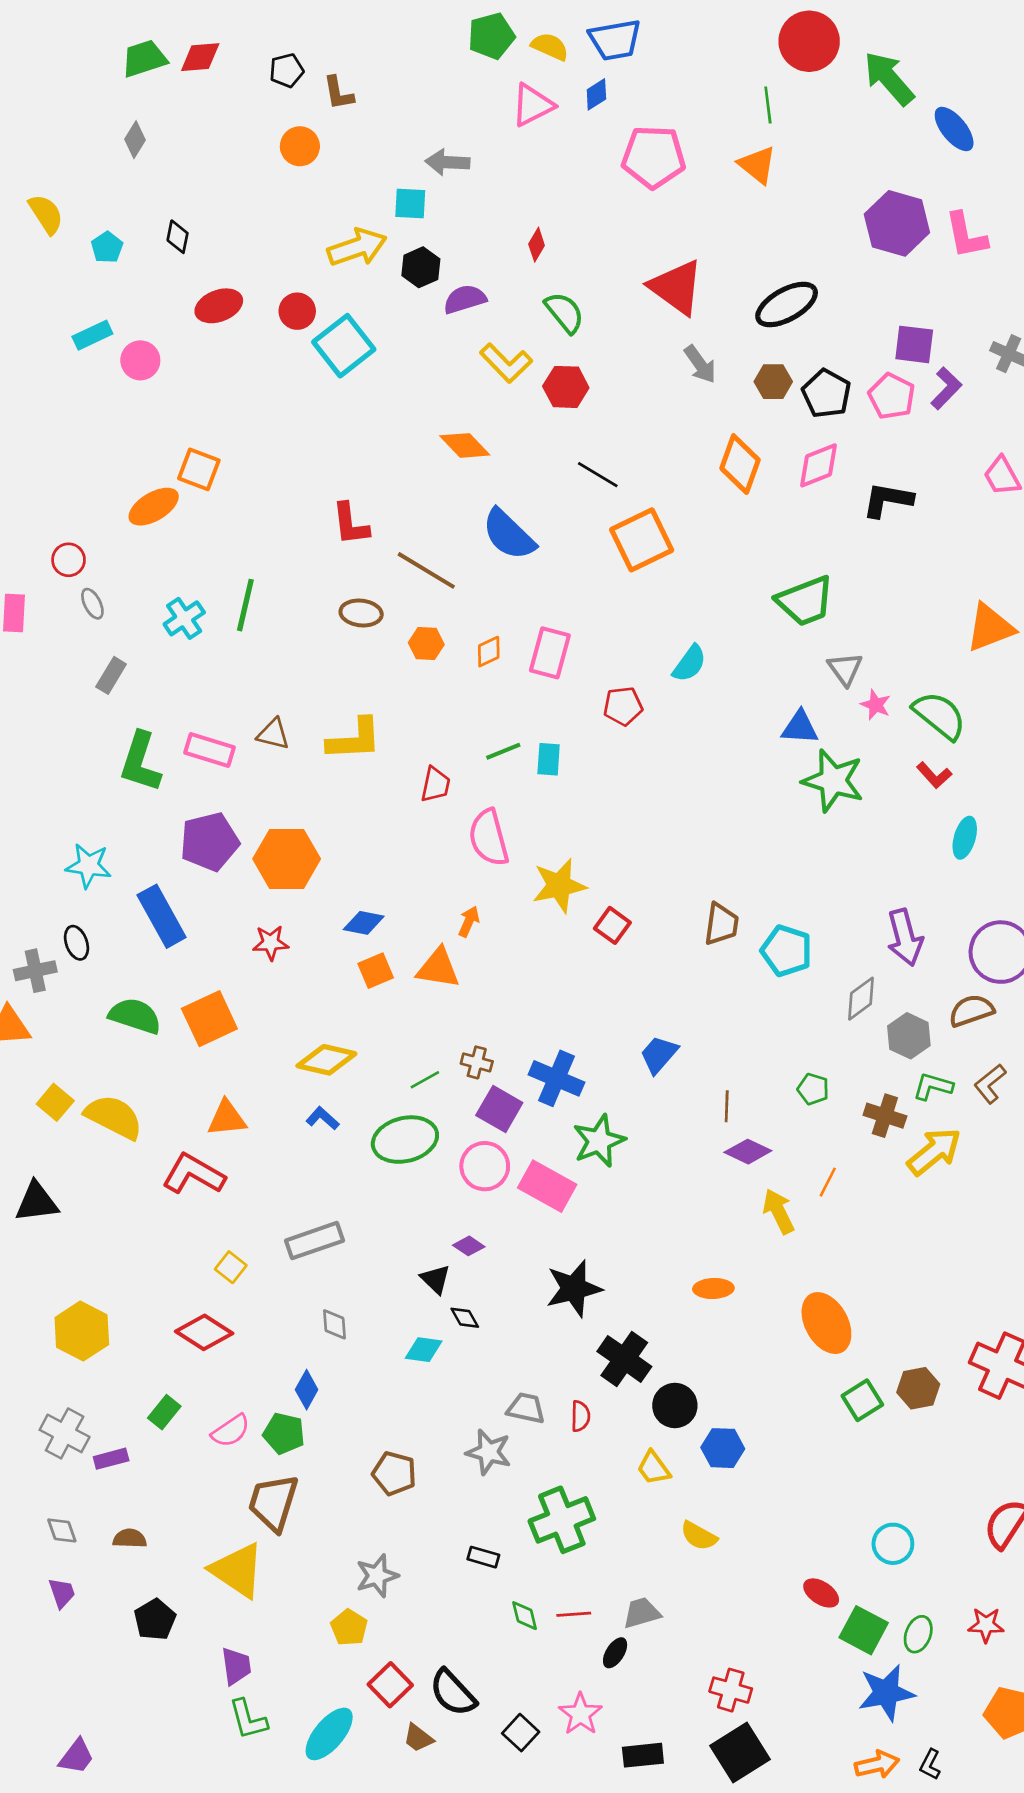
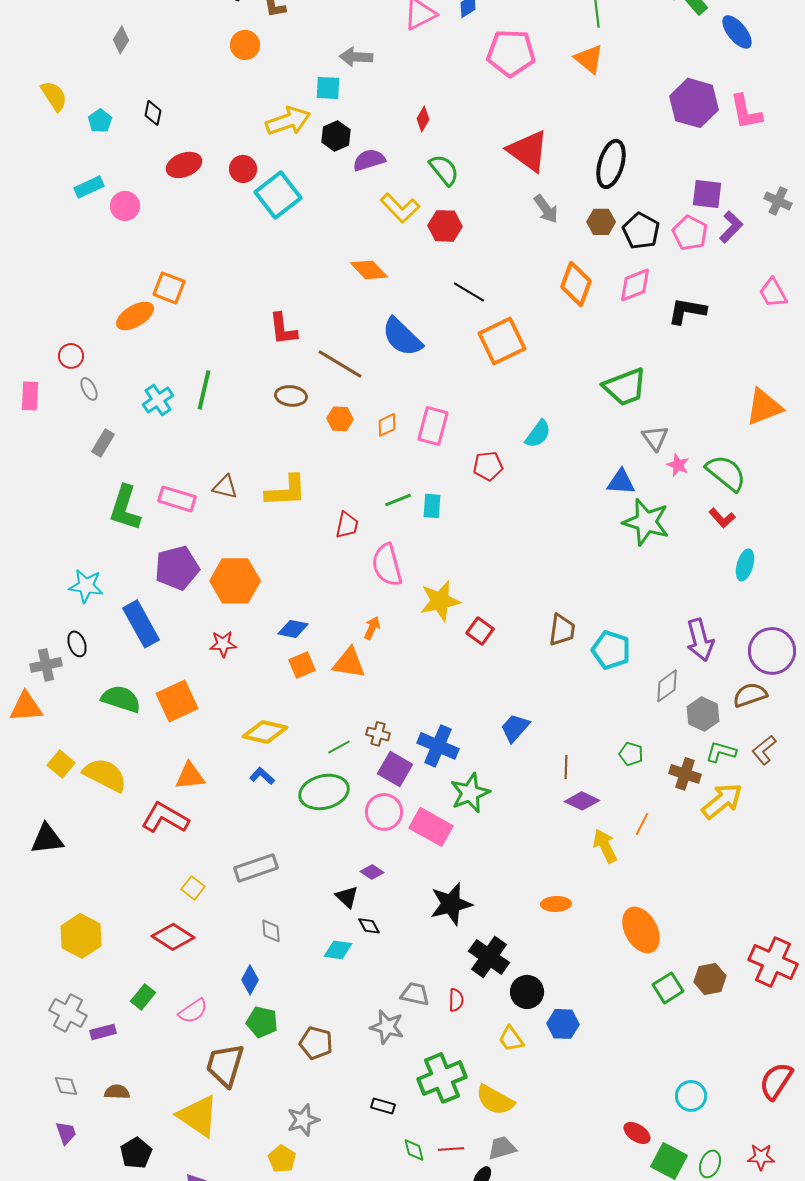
black ellipse: (787, 305) -> (611, 164), turned -45
green pentagon: (284, 1433) -> (262, 1022), moved
yellow semicircle: (699, 1536) -> (495, 1100), moved, size x1.4

